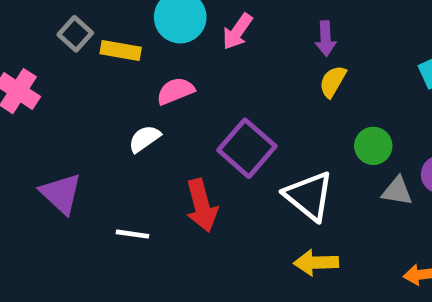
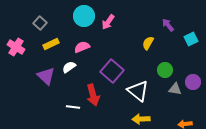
purple arrow: (326, 39) -> (168, 25), moved, turned 144
yellow rectangle: (121, 51) -> (51, 44), moved, turned -35
purple triangle: (61, 194) -> (46, 76), moved
white line: (133, 234) -> (73, 107), moved

